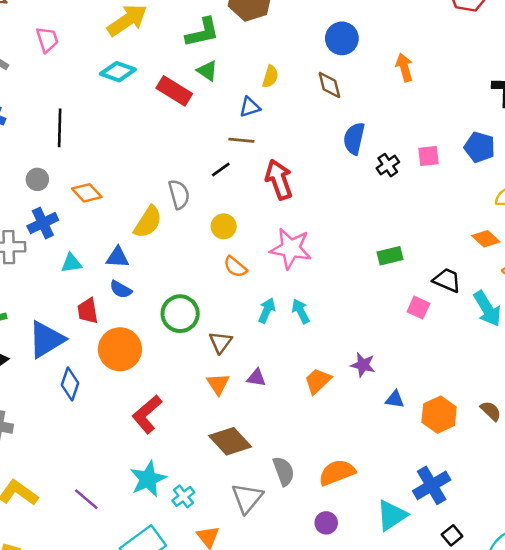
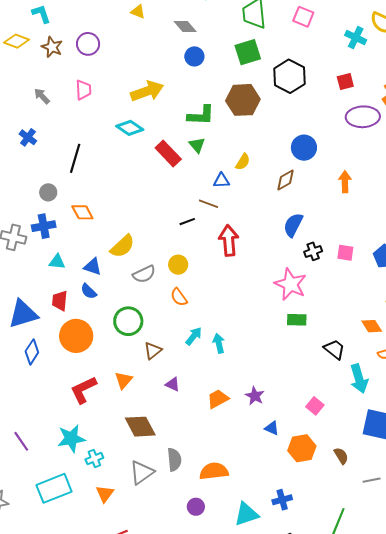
brown diamond: (329, 85) -> (285, 180), turned 60
gray semicircle: (179, 194) -> (144, 274), moved, turned 65
pink star: (291, 248) -> (290, 284), moved
pink square: (418, 308) -> (315, 406), moved
orange triangle: (218, 384) -> (124, 380), moved
blue cross: (432, 485) -> (282, 500), size x0.7

